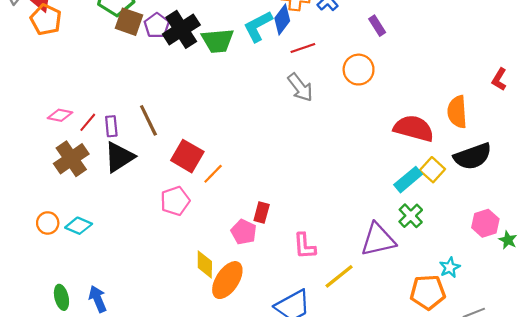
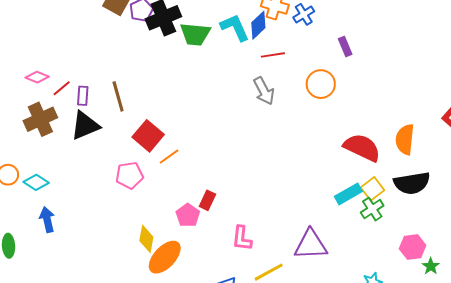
cyan L-shape: (258, 26) -> (235, 27), turned 84
green cross: (411, 216) -> (372, 209), moved
blue arrow: (98, 299) -> (47, 220), moved

